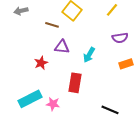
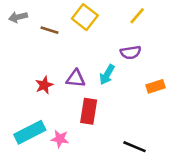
brown line: (52, 25) -> (49, 30), moved
purple semicircle: (120, 38) -> (131, 52), moved
purple triangle: (62, 47) -> (76, 79), moved

